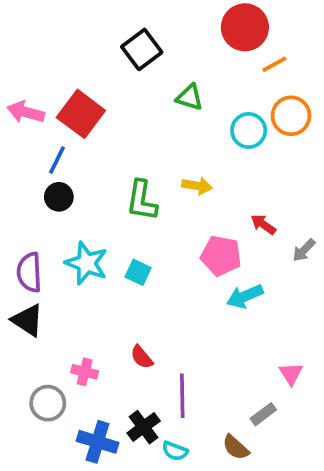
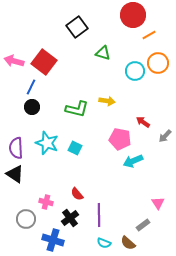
green L-shape: (142, 200) -> (77, 109), turned -85
black cross: (144, 427) -> (70, 218), moved
cyan semicircle: (175, 451) -> (104, 243), moved

